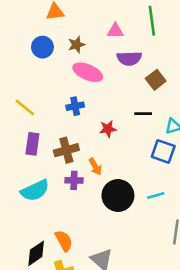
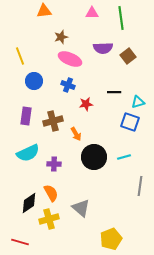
pink triangle: (115, 31) -> (92, 13), moved
blue circle: (42, 47) -> (34, 81), moved
brown square: (156, 80) -> (128, 56), moved
blue cross: (75, 106) -> (68, 85), moved, turned 32
yellow line: (25, 107) -> (20, 56), moved, turned 30
purple cross: (74, 180) -> (54, 164), moved

